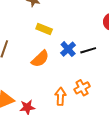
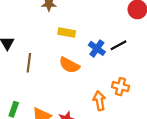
orange semicircle: (40, 59) -> (69, 65), turned 84
orange cross: (82, 88) -> (120, 87), turned -35

